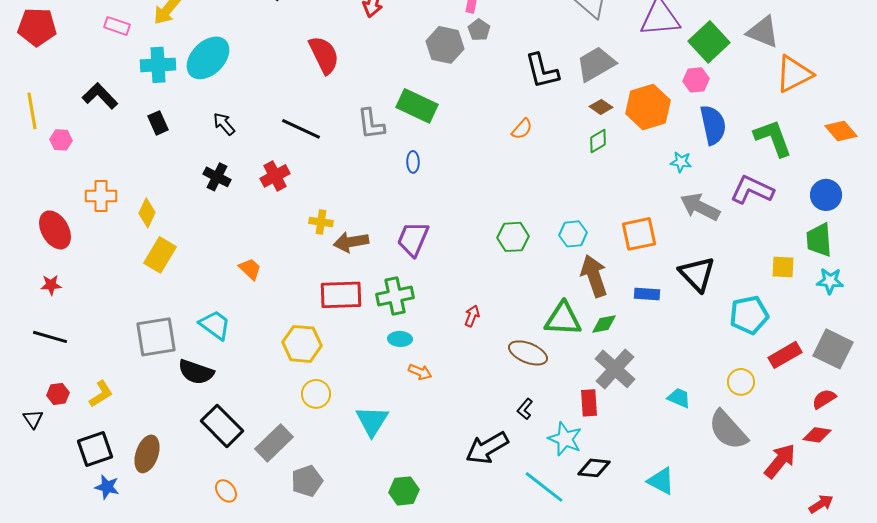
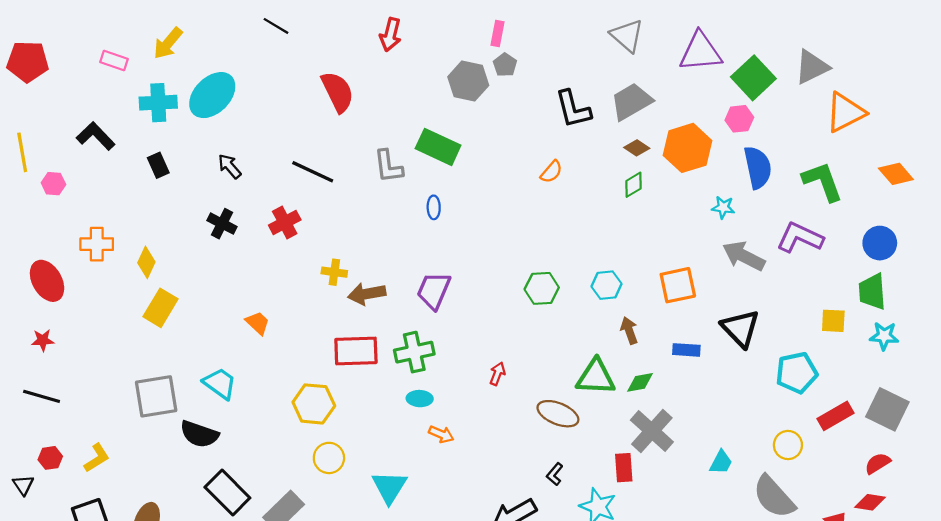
gray triangle: (763, 32) -> (812, 67), turned -48
brown arrow: (594, 276) -> (629, 331), size x0.6
cyan trapezoid: (679, 398) -> (721, 462), turned 95

